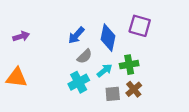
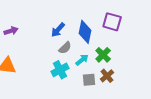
green cross: (129, 65) -> (103, 55), turned -35

